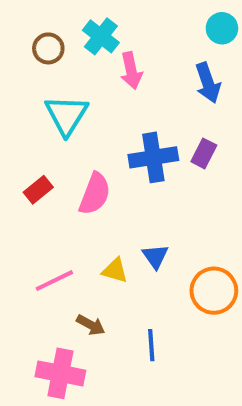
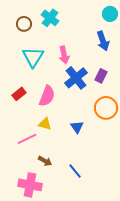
pink arrow: (131, 71) -> (64, 55), moved
blue cross: (153, 157) -> (76, 78), turned -30
yellow triangle: (115, 270) -> (45, 124), moved
orange circle: (214, 291) -> (106, 108), moved
blue line: (151, 345) -> (75, 171), turned -35

